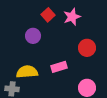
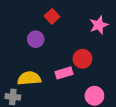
pink star: (72, 17) -> (99, 25), moved
red circle: (87, 48) -> (82, 59), moved

